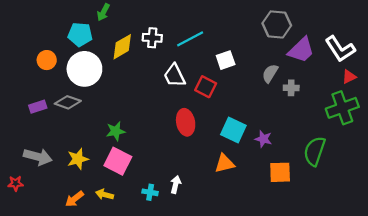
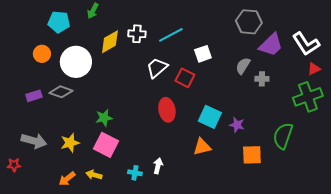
cyan pentagon: (80, 34) -> (59, 22), moved
white trapezoid: (174, 76) -> (157, 68), turned 75

